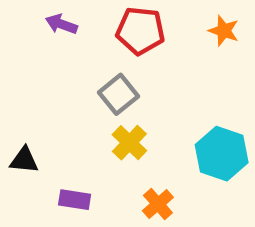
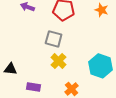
gray square: (118, 94) -> (54, 39), turned -36

